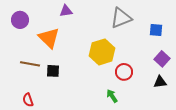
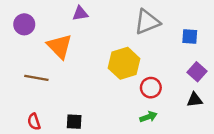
black square: (53, 71) -> (74, 122), moved
green arrow: (112, 96) -> (148, 117), moved, turned 104

